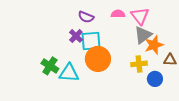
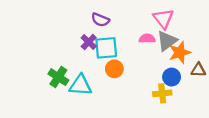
pink semicircle: (118, 14) -> (147, 39), moved
orange circle: (98, 59) -> (114, 69), size x0.6
yellow cross: (139, 64) -> (162, 93), moved
blue circle: (155, 79) -> (172, 77), moved

